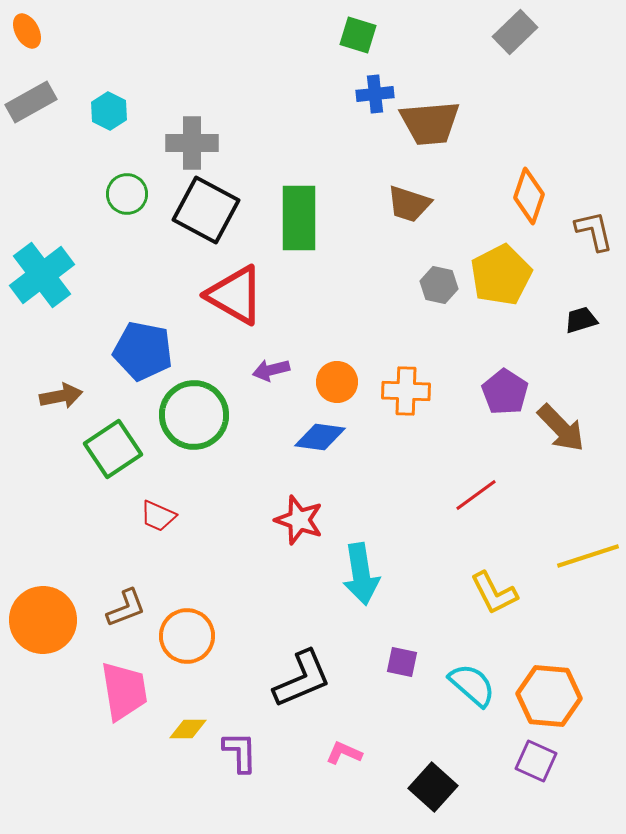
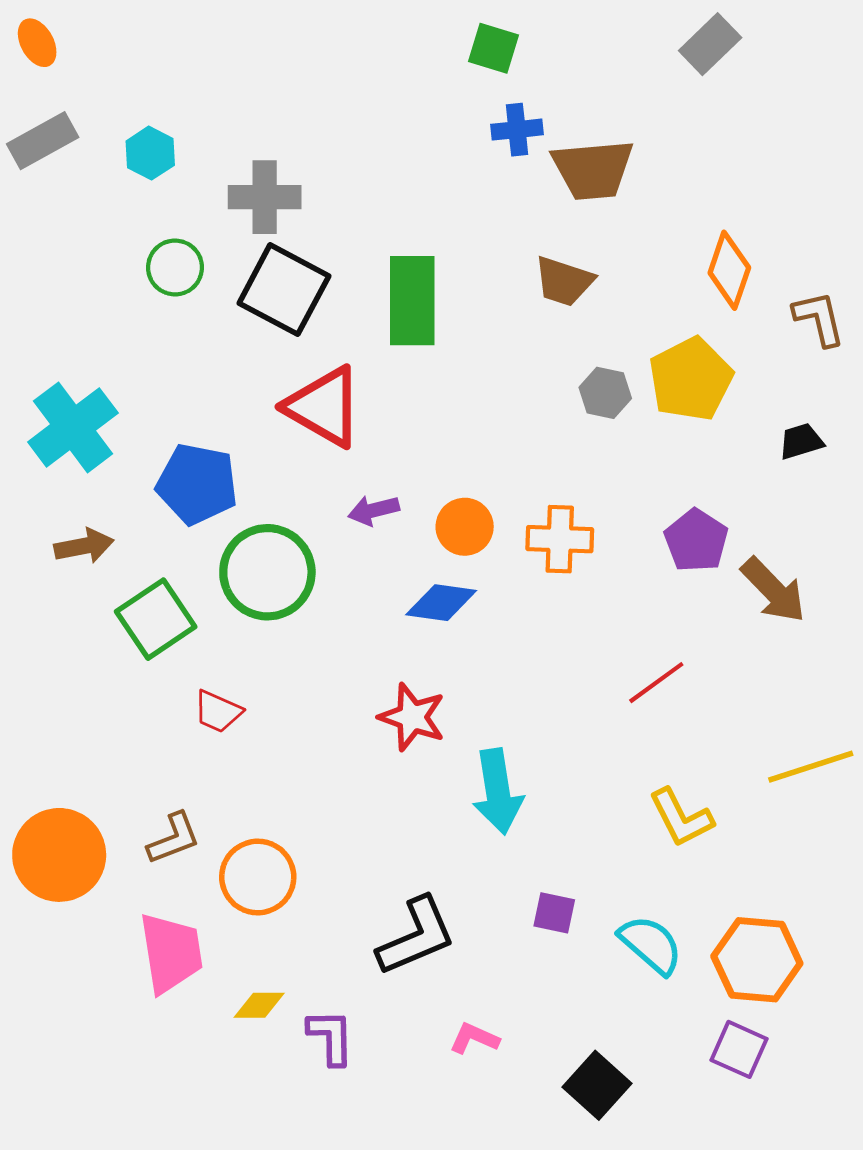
cyan cross: (42, 275) -> (73, 427), moved

